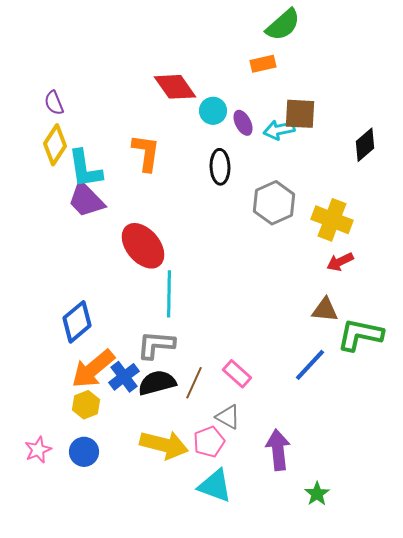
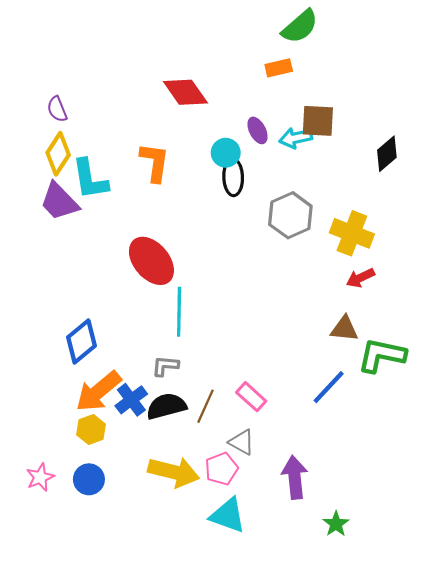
cyan circle: (213, 111) -> (226, 153), moved
purple trapezoid: (86, 200) -> (59, 201), moved
gray L-shape: (156, 345) -> (165, 366), size x0.7

